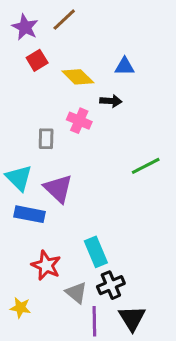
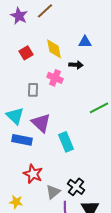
red square: (37, 60) -> (26, 53), moved
yellow diamond: (78, 77) -> (54, 49), turned 35
cyan rectangle: (96, 252) -> (66, 142), moved
black cross: (111, 285) -> (76, 187), turned -30
gray triangle: (76, 293) -> (53, 192), turned 42

